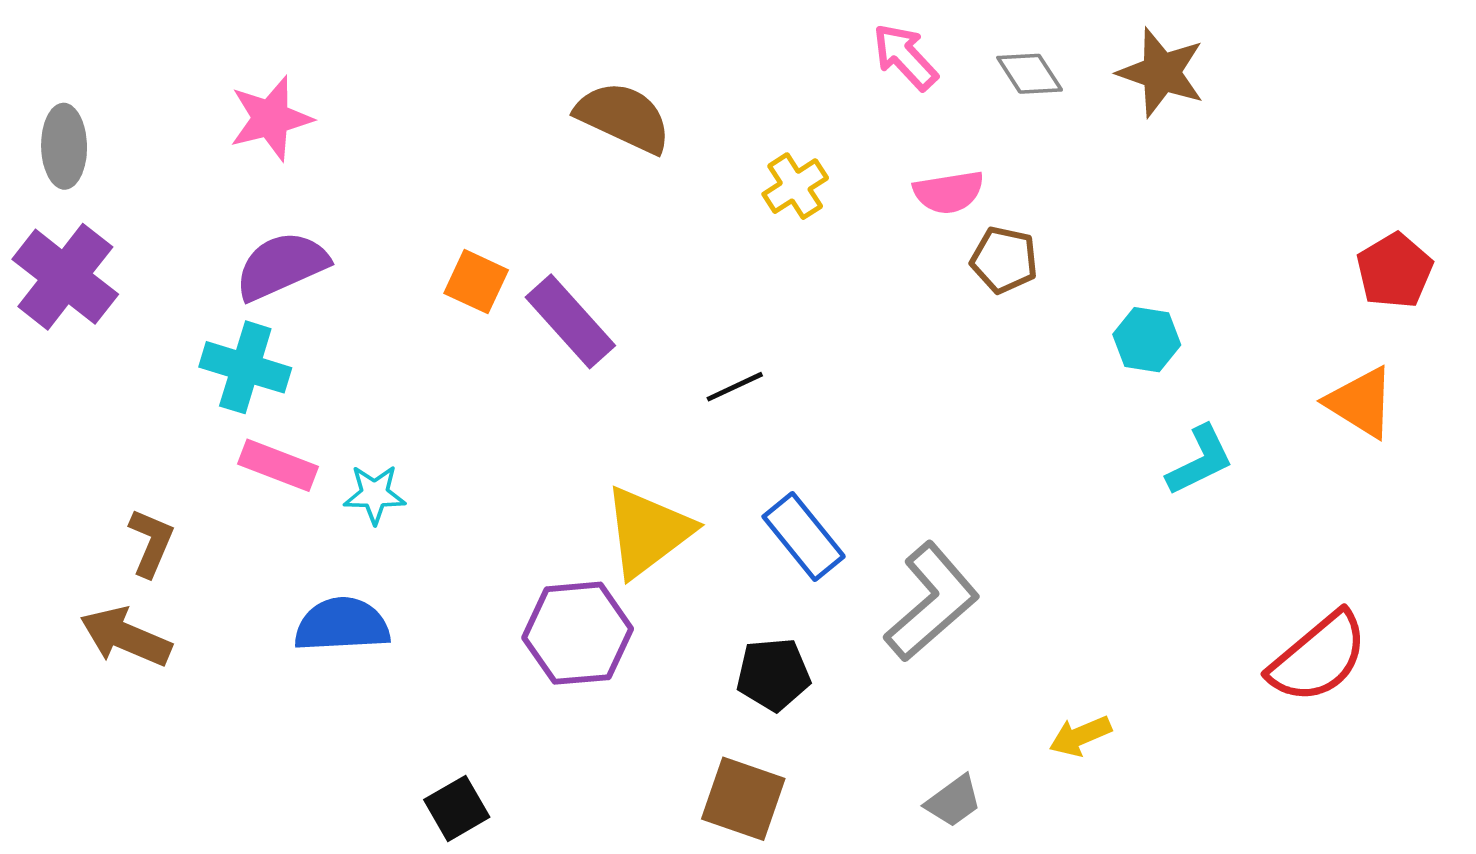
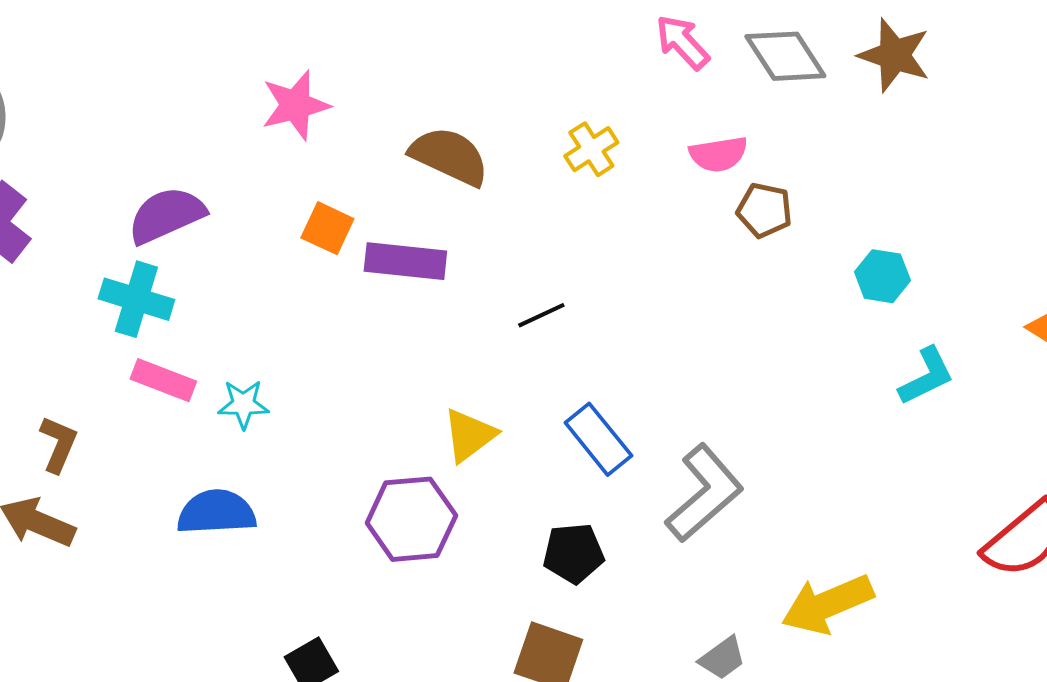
gray diamond: (1030, 74) -> (785, 56), size x1.5
brown semicircle: (624, 117) -> (449, 156), moved
pink star: (271, 118) -> (295, 105), moved
purple rectangle: (570, 321) -> (405, 261), turned -42
yellow triangle: (648, 532) -> (469, 435), size x0.7
yellow arrow: (1080, 736) -> (827, 604), size x1.8

